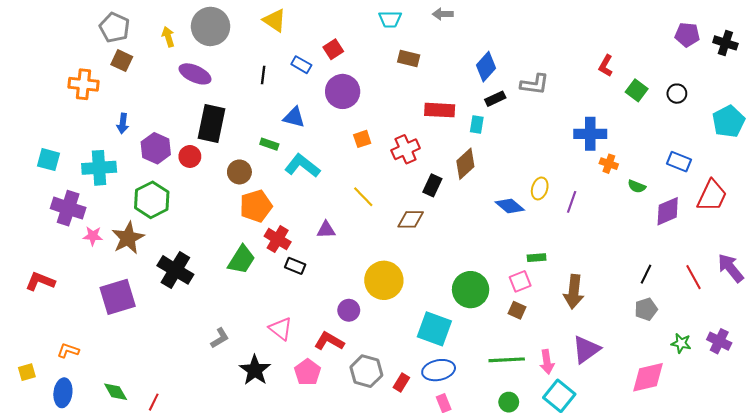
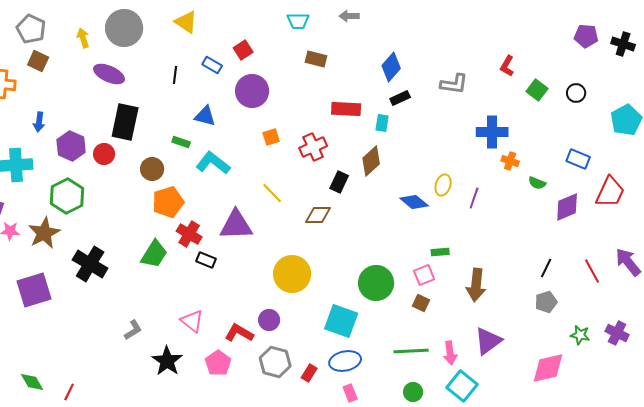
gray L-shape: (535, 84) -> (454, 84), moved
purple triangle: (326, 230) -> (236, 225), size x1.8
purple circle: (349, 310) -> (269, 320), moved

